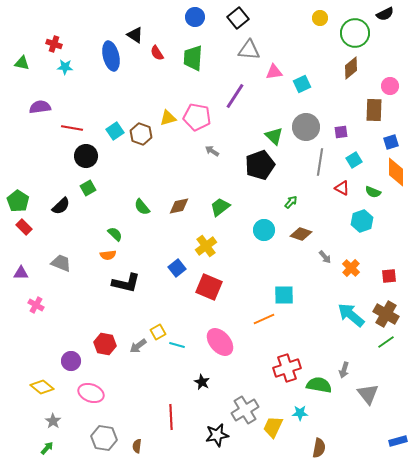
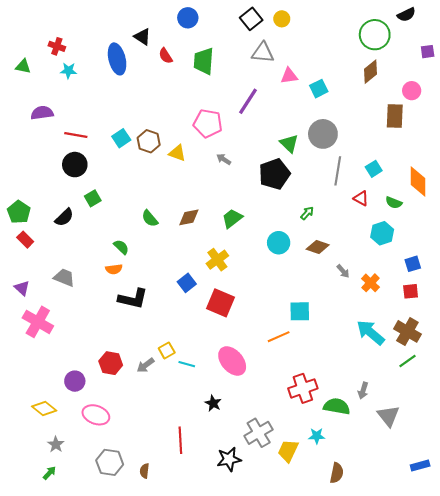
blue circle: (195, 17) -> (188, 18), moved
yellow circle: (320, 18) -> (282, 19), moved
yellow triangle: (168, 118) -> (177, 153), moved, turned 36
purple square: (341, 132) -> (428, 52), moved
blue square: (391, 142) -> (413, 264), moved
black circle: (86, 156) -> (75, 165), moved
purple triangle: (21, 273) -> (22, 288), turned 42
pink cross: (36, 305) -> (38, 322), size x1.8

